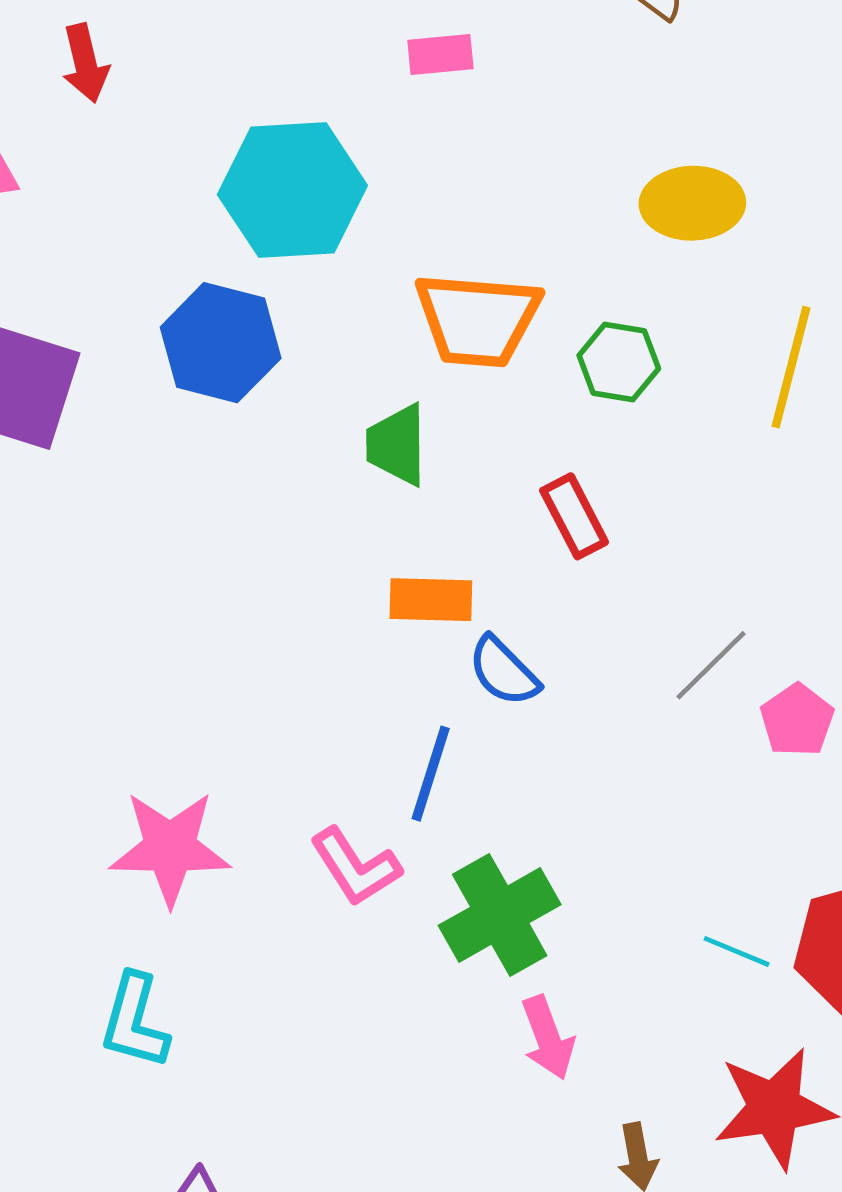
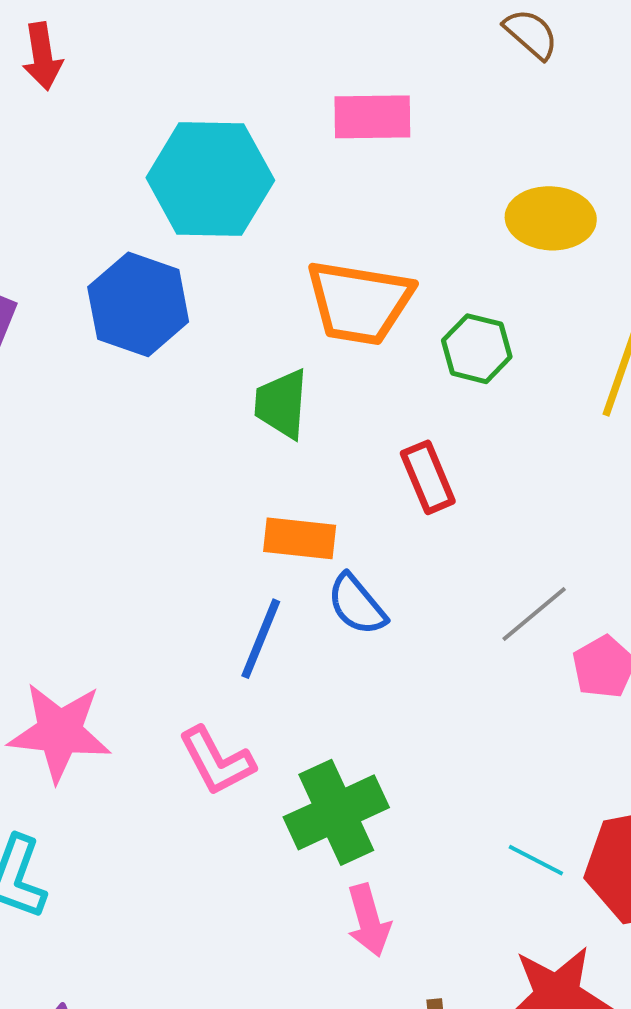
pink rectangle: (440, 54) -> (372, 117), moved, size x1.4
blue line: (431, 774) -> (261, 639), moved

